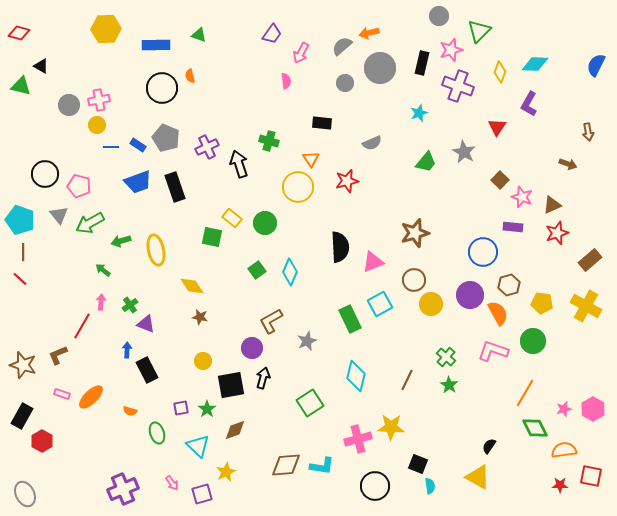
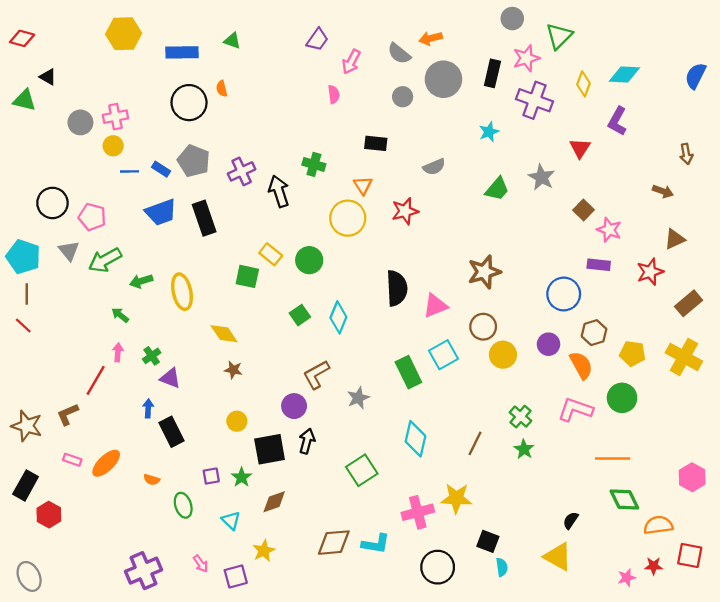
gray semicircle: (342, 46) -> (399, 54), turned -100
brown triangle: (552, 205) -> (675, 239), moved
purple circle: (470, 295) -> (549, 344), size x0.7
orange line: (525, 393) -> (613, 459), turned 60
pink star: (564, 409) -> (627, 578), moved
cyan triangle: (198, 446) -> (231, 520), size x0.7

